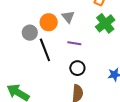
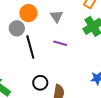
orange circle: (49, 22) -> (28, 13), moved
black circle: (77, 68) -> (40, 83), moved

